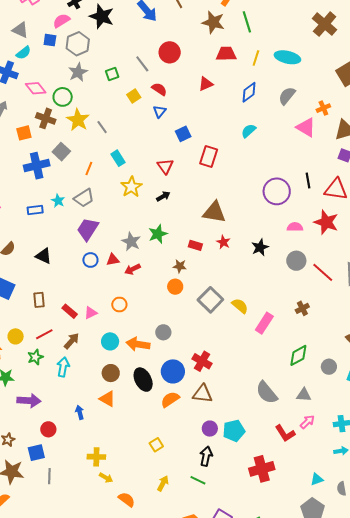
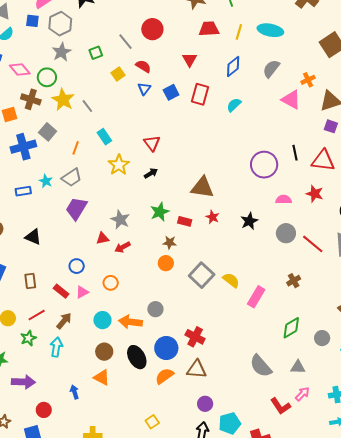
red triangle: (206, 84) -> (190, 60), turned -35
blue square: (183, 134) -> (171, 92), moved
red rectangle: (209, 156) -> (200, 94), moved
red star: (326, 222) -> (315, 194), size x0.7
green star: (158, 234) -> (160, 212), moved
blue circle: (90, 260) -> (77, 266), moved
cyan pentagon: (234, 431) -> (230, 423), moved

